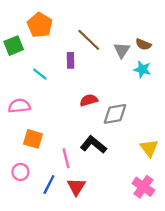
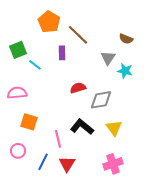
orange pentagon: (40, 25) -> (49, 22), moved
green square: (14, 46) -> (18, 50), moved
gray triangle: (122, 50) -> (108, 58), moved
cyan star: (142, 69) -> (125, 71), moved
yellow triangle: (149, 148) -> (114, 128), moved
pink cross: (143, 187) -> (113, 164), moved, turned 36

